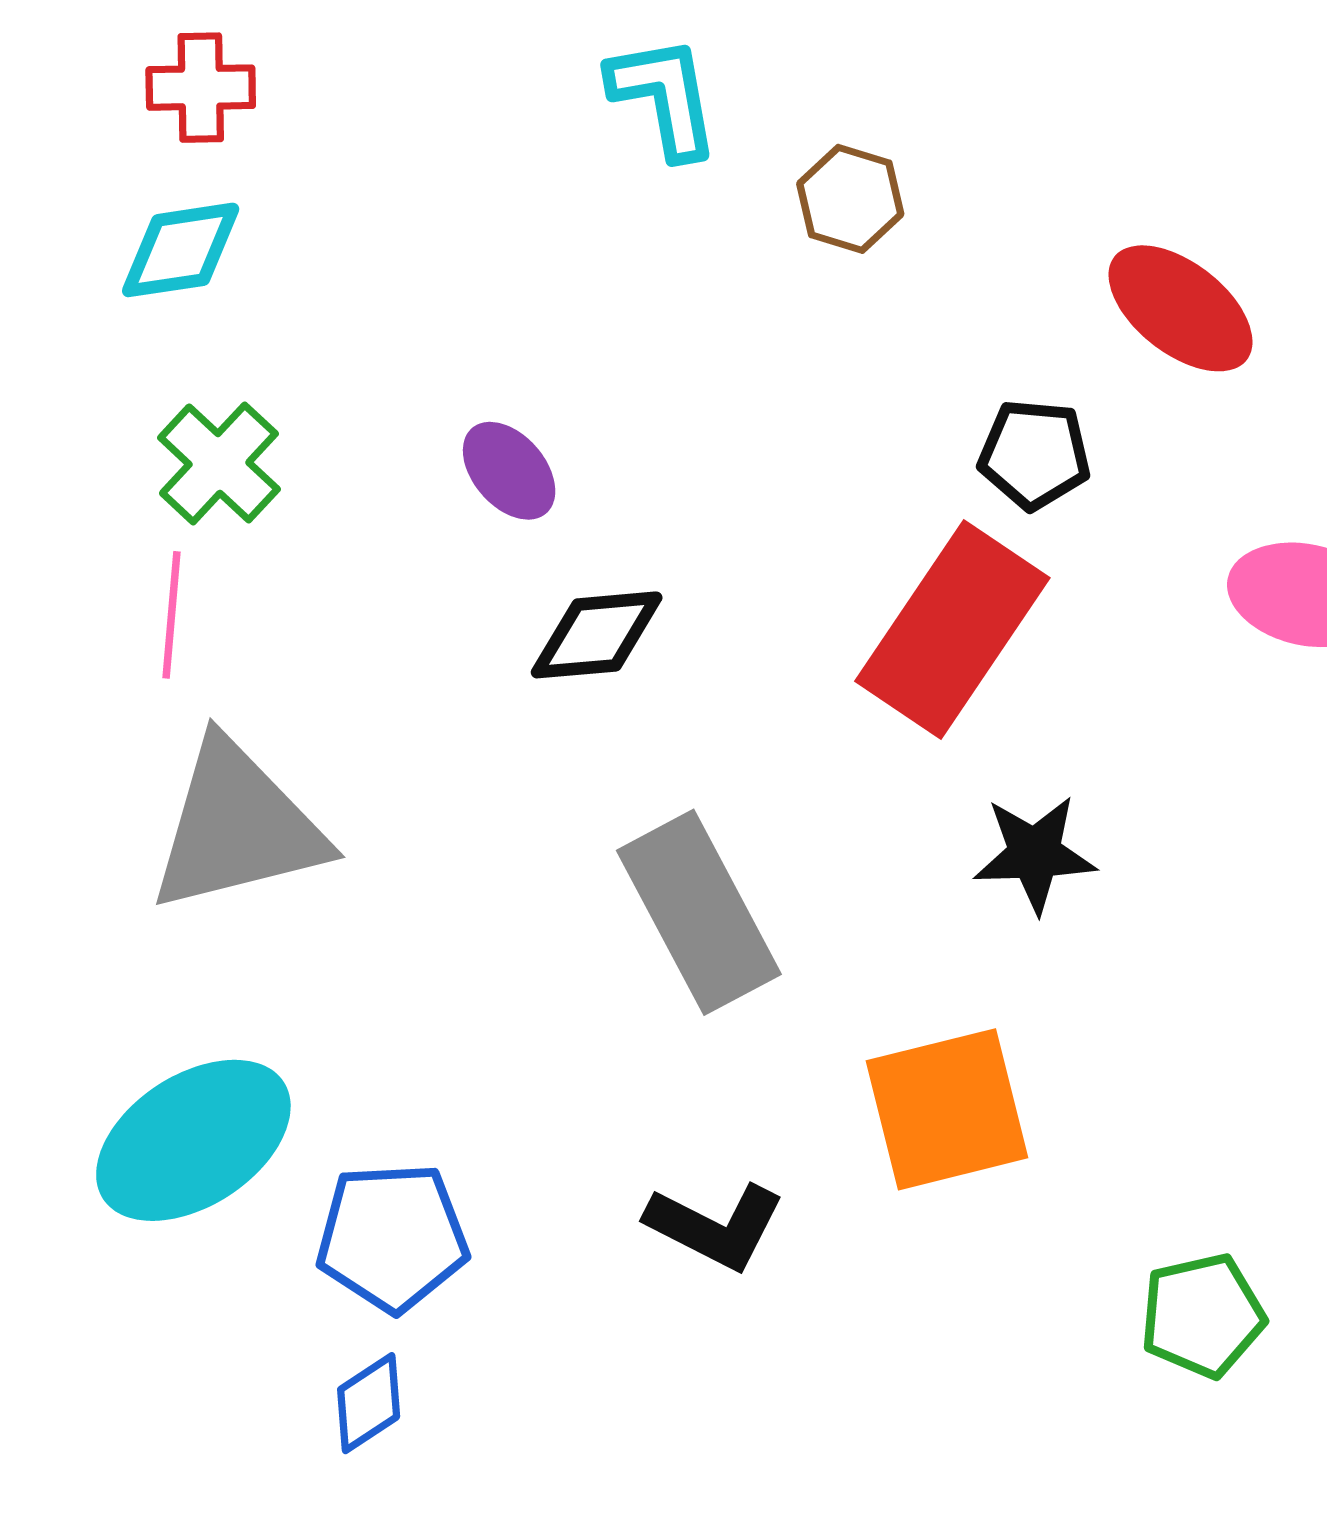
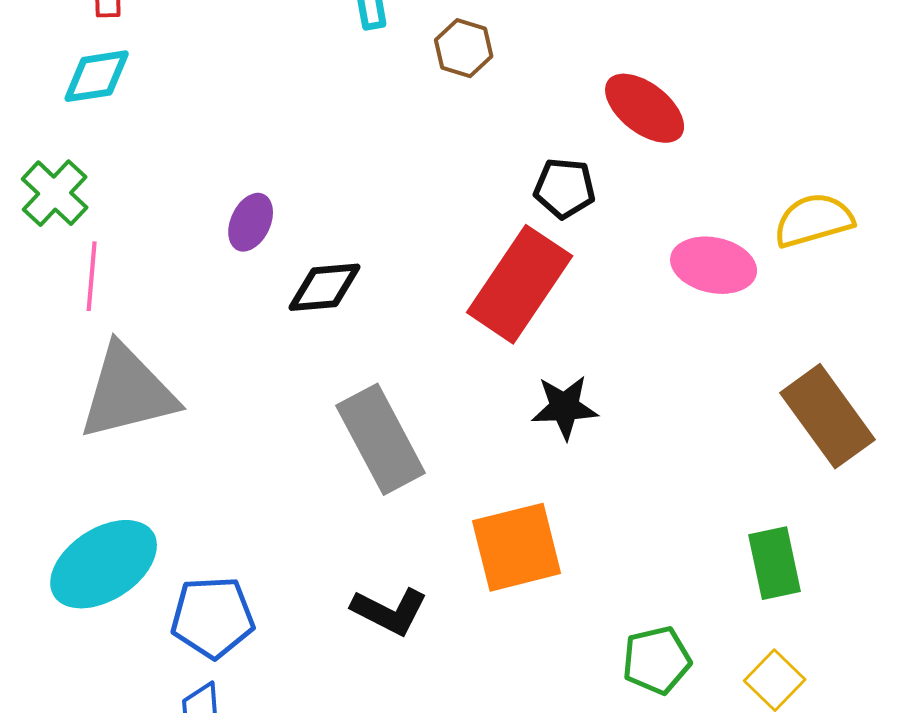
green cross: (219, 463) -> (55, 193), moved
purple ellipse: (509, 471) -> (251, 222), moved, turned 66

